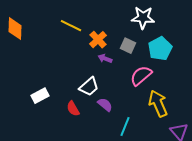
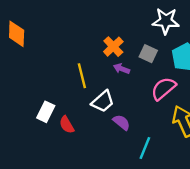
yellow line: (71, 26) -> (82, 76), moved, turned 50
white rectangle: (40, 96) -> (46, 112), turned -36
red semicircle: (73, 109) -> (67, 125), moved

